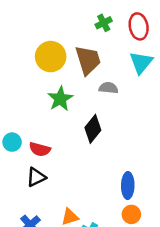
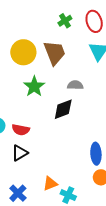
gray semicircle: (108, 88) -> (75, 85), moved
black diamond: (93, 129) -> (63, 109), turned 35

